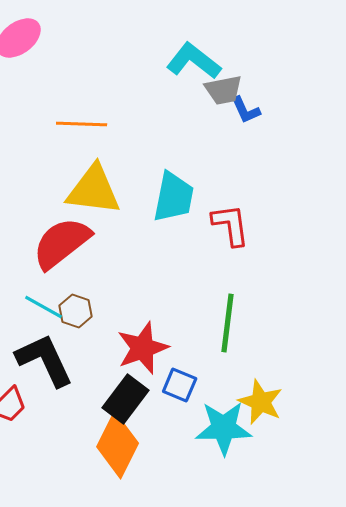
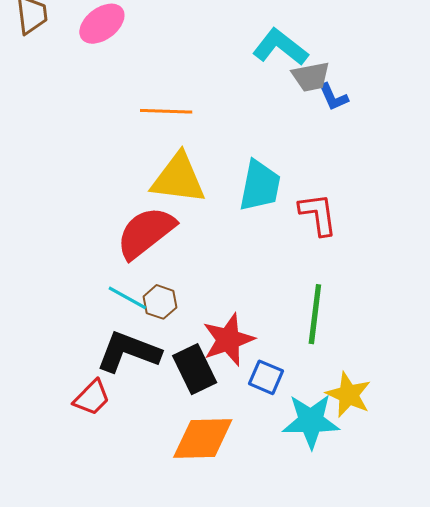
black L-shape: (45, 360) -> (128, 352), turned -44
black rectangle: (126, 399) -> (195, 369), moved, turned -63
orange diamond: (118, 445) -> (203, 438), turned 62

